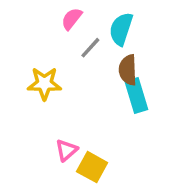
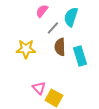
brown semicircle: (128, 70) -> (60, 47), moved
pink triangle: (66, 150) -> (39, 88), turned -32

